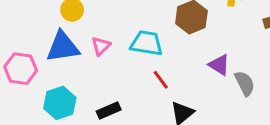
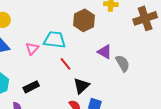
pink triangle: (101, 46) -> (32, 49), moved

